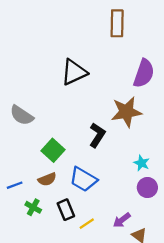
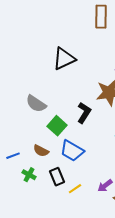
gray semicircle: (22, 115) -> (36, 104), moved
green square: (53, 150) -> (57, 126), moved
brown semicircle: (47, 179) -> (41, 151), turned 49

